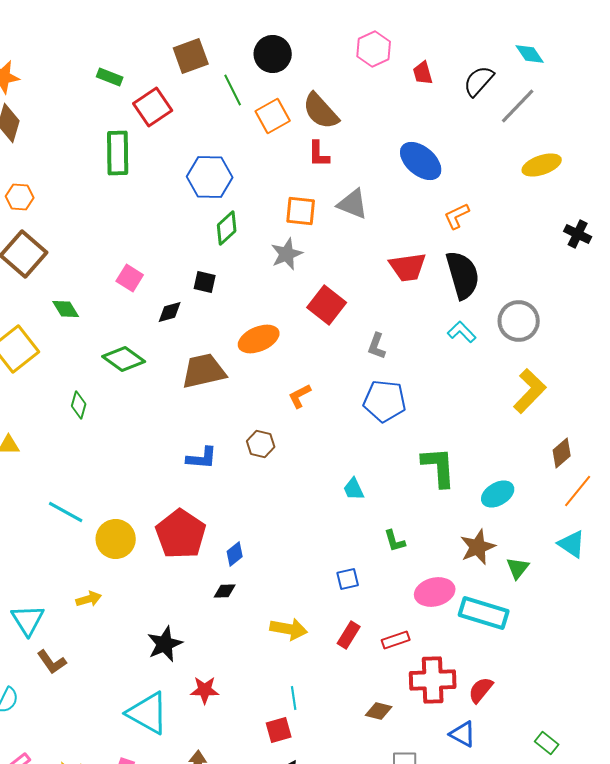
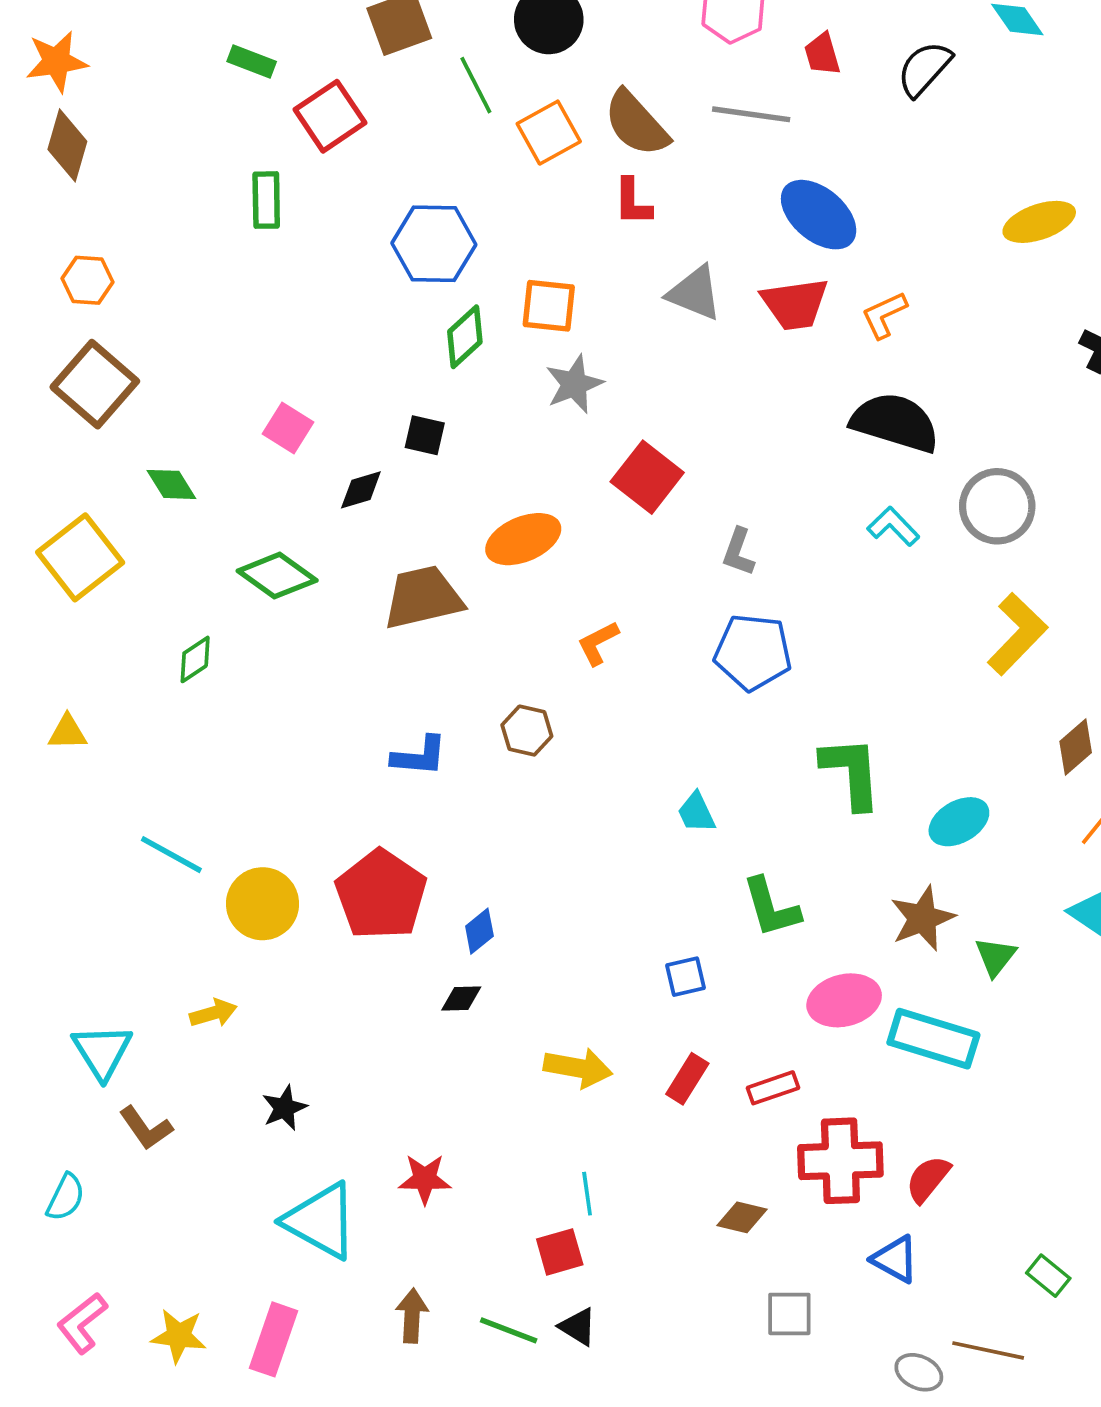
gray line: (518, 106) -> (751, 114), moved, turned 54
green rectangle: (118, 153) -> (266, 200), size x0.7
orange square: (301, 211) -> (549, 306), moved
red trapezoid: (408, 267) -> (795, 304), moved
black semicircle: (463, 275) -> (895, 422), turned -57
green diamond: (79, 405) -> (195, 659), turned 40
green L-shape: (395, 541) -> (771, 907), size x1.5
black star: (165, 644) -> (284, 1108), moved, size x0.7

